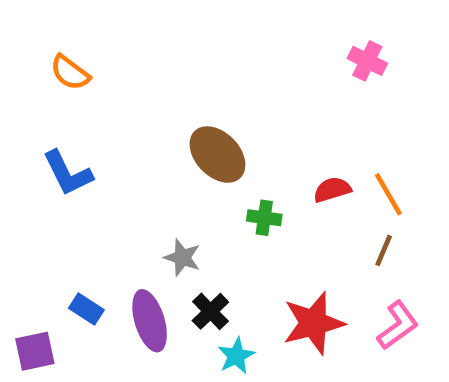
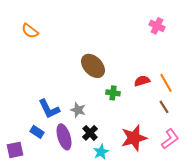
blue L-shape: (68, 173) -> (49, 109), moved
brown line: (384, 250) -> (164, 107), turned -56

